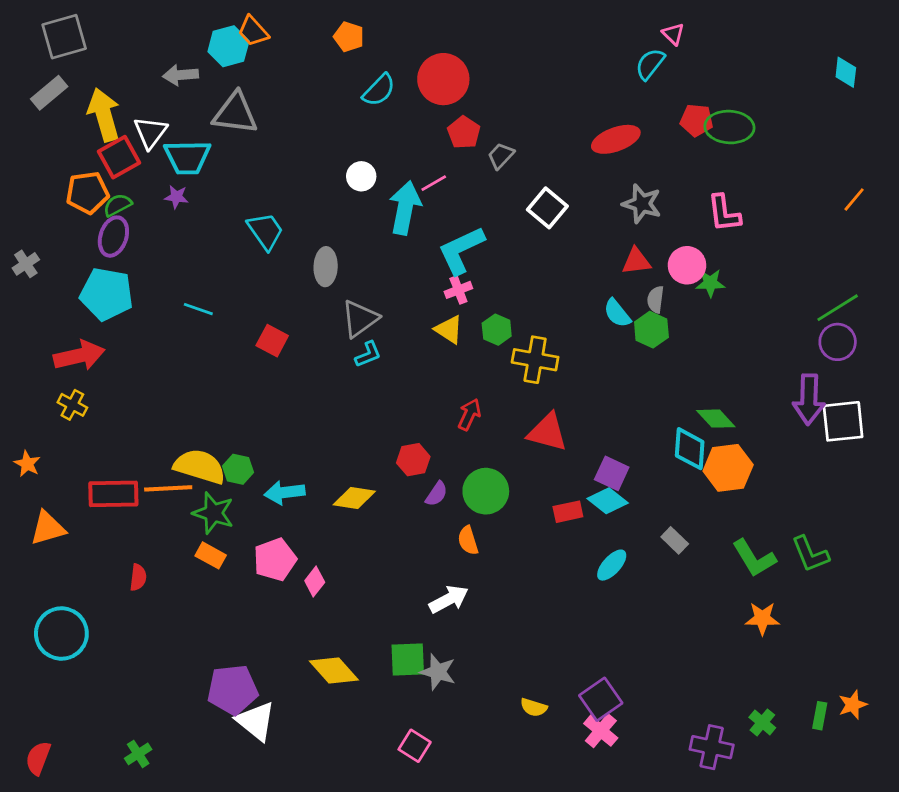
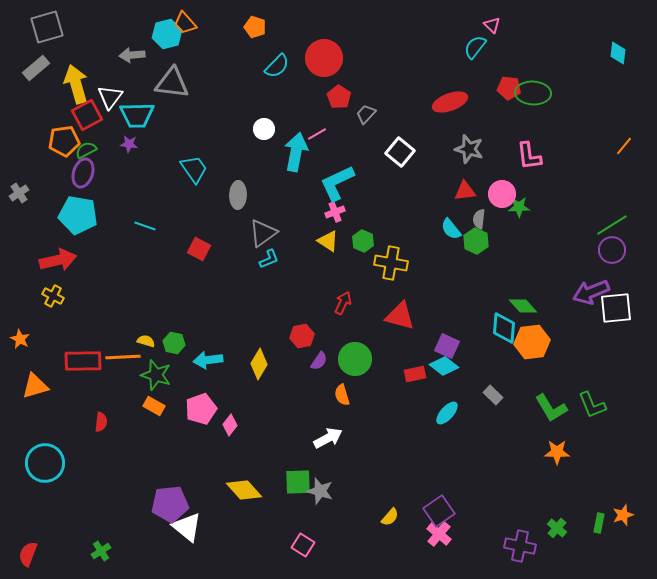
purple arrow: (809, 399) -> (591, 292), turned 66
yellow semicircle: (200, 466) -> (146, 341), size x0.5
yellow diamond: (354, 498) -> (259, 364), turned -68
yellow semicircle: (534, 707) -> (390, 517), turned -66

